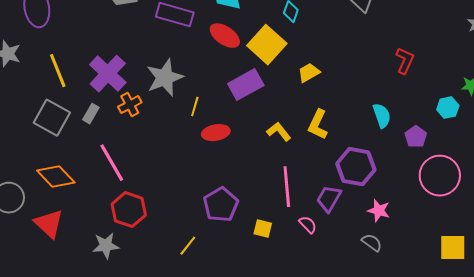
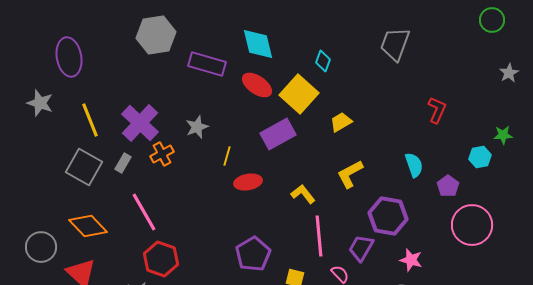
gray star: (165, 78) -> (197, 127), size x0.6
yellow L-shape: (318, 125) -> (350, 174), turned 36
yellow L-shape: (279, 132) -> (303, 194), moved

